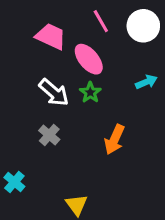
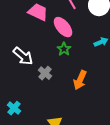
white arrow: (54, 93) -> (23, 56), moved
gray cross: (49, 135) -> (45, 73), moved

